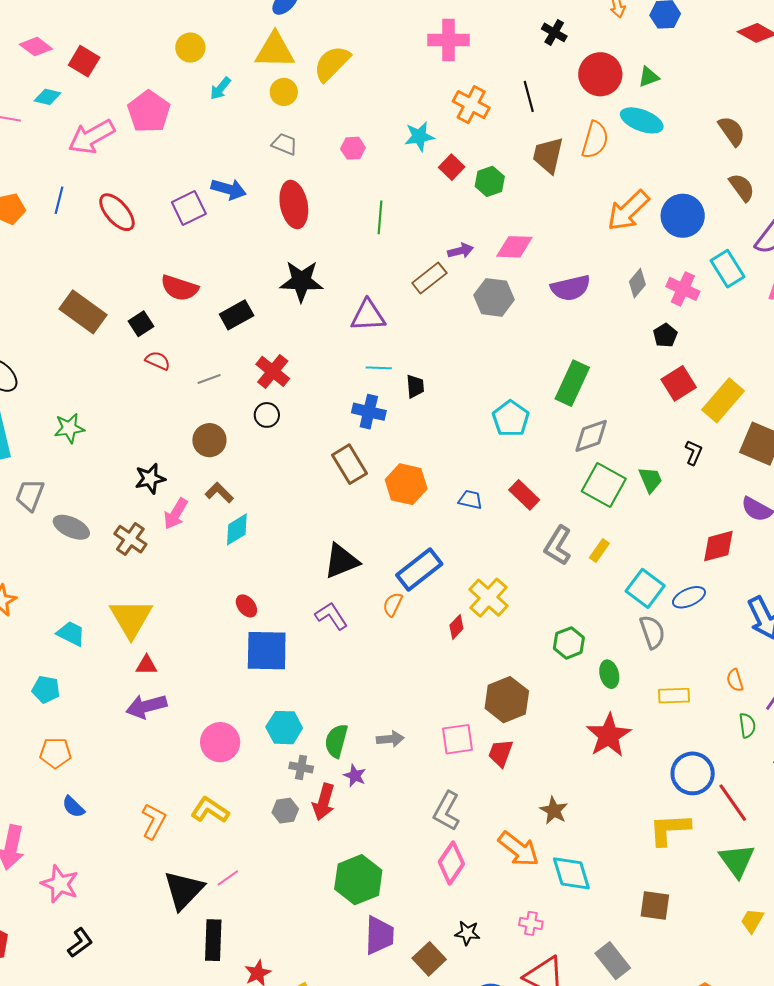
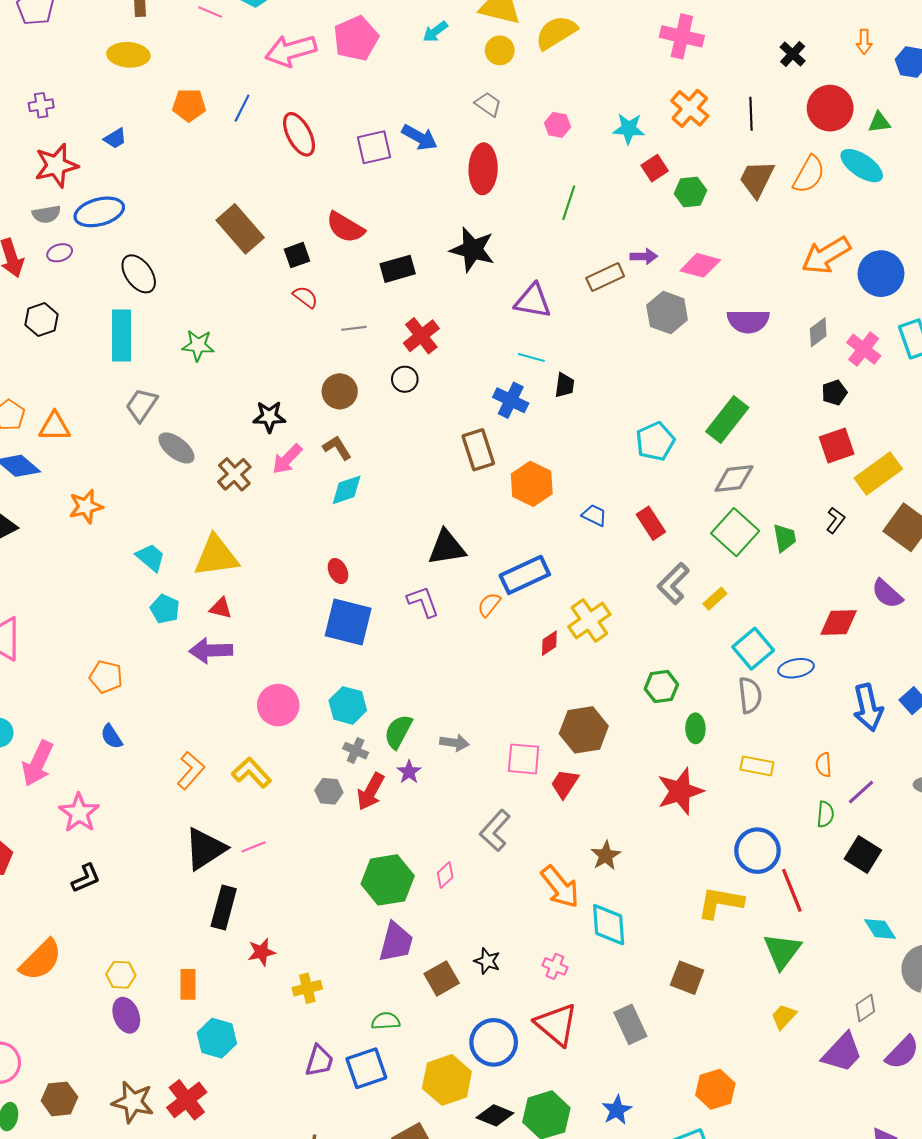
yellow triangle: (131, 618) -> (216, 556), turned 39
cyan pentagon: (46, 689) -> (165, 609), moved
pink diamond: (451, 863) -> (445, 875), moved, size x0.6

